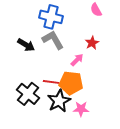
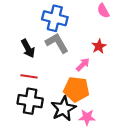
black arrow: (26, 45) -> (28, 48), turned 30
red line: (51, 82) -> (29, 76), moved
black cross: (28, 94) -> (30, 101), turned -30

